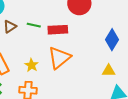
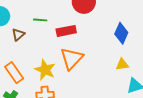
green line: (34, 25) -> (40, 20), moved
yellow star: (32, 65) -> (45, 70), size x1.5

